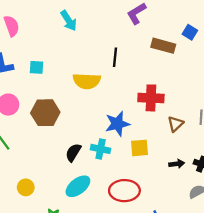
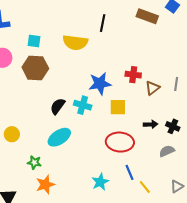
cyan square: (36, 67) -> (34, 41), moved
red cross: (151, 98) -> (133, 75), moved, size x0.7
red ellipse: (124, 191) -> (120, 142), moved

